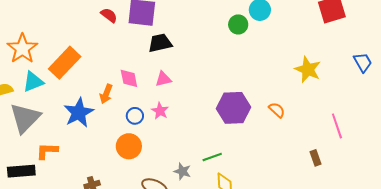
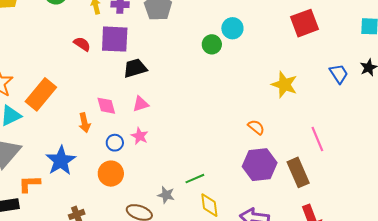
orange arrow: (106, 94) -> (85, 123), turned -30
purple hexagon: (234, 108) -> (260, 165), moved
blue star: (79, 113) -> (61, 161), moved
brown rectangle: (315, 158) -> (298, 172), size x1.8

